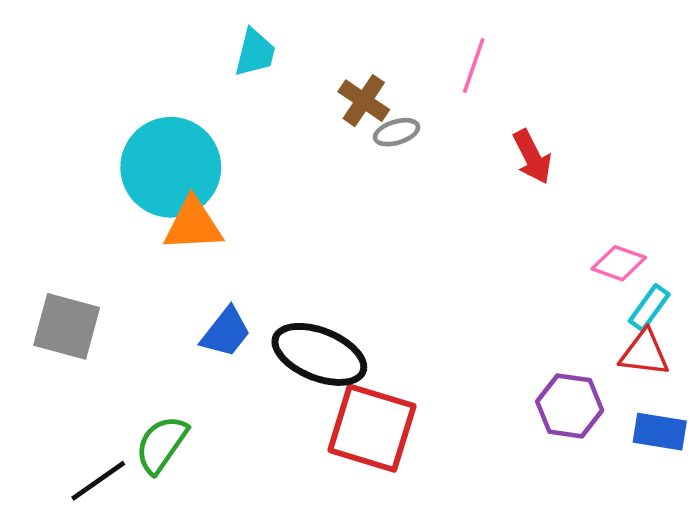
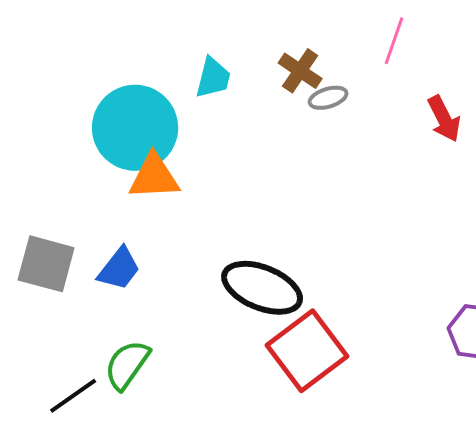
cyan trapezoid: (255, 53) -> (213, 78), moved
blue trapezoid: (226, 332) -> (119, 269), moved
red square: (372, 428) -> (307, 351), turned 36

